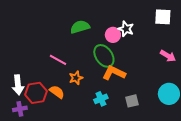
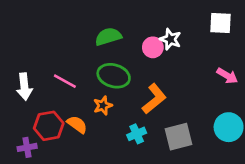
green ellipse: (104, 56) -> (114, 76), moved, turned -40
pink line: (58, 60) -> (65, 81), moved
orange L-shape: (114, 73) -> (154, 99), turned 115
white arrow: (18, 85) -> (24, 87), moved
gray square: (132, 101) -> (179, 137), size x1.5

